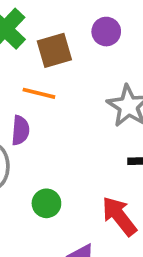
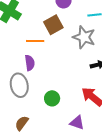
brown square: (54, 50) -> (53, 25), moved

